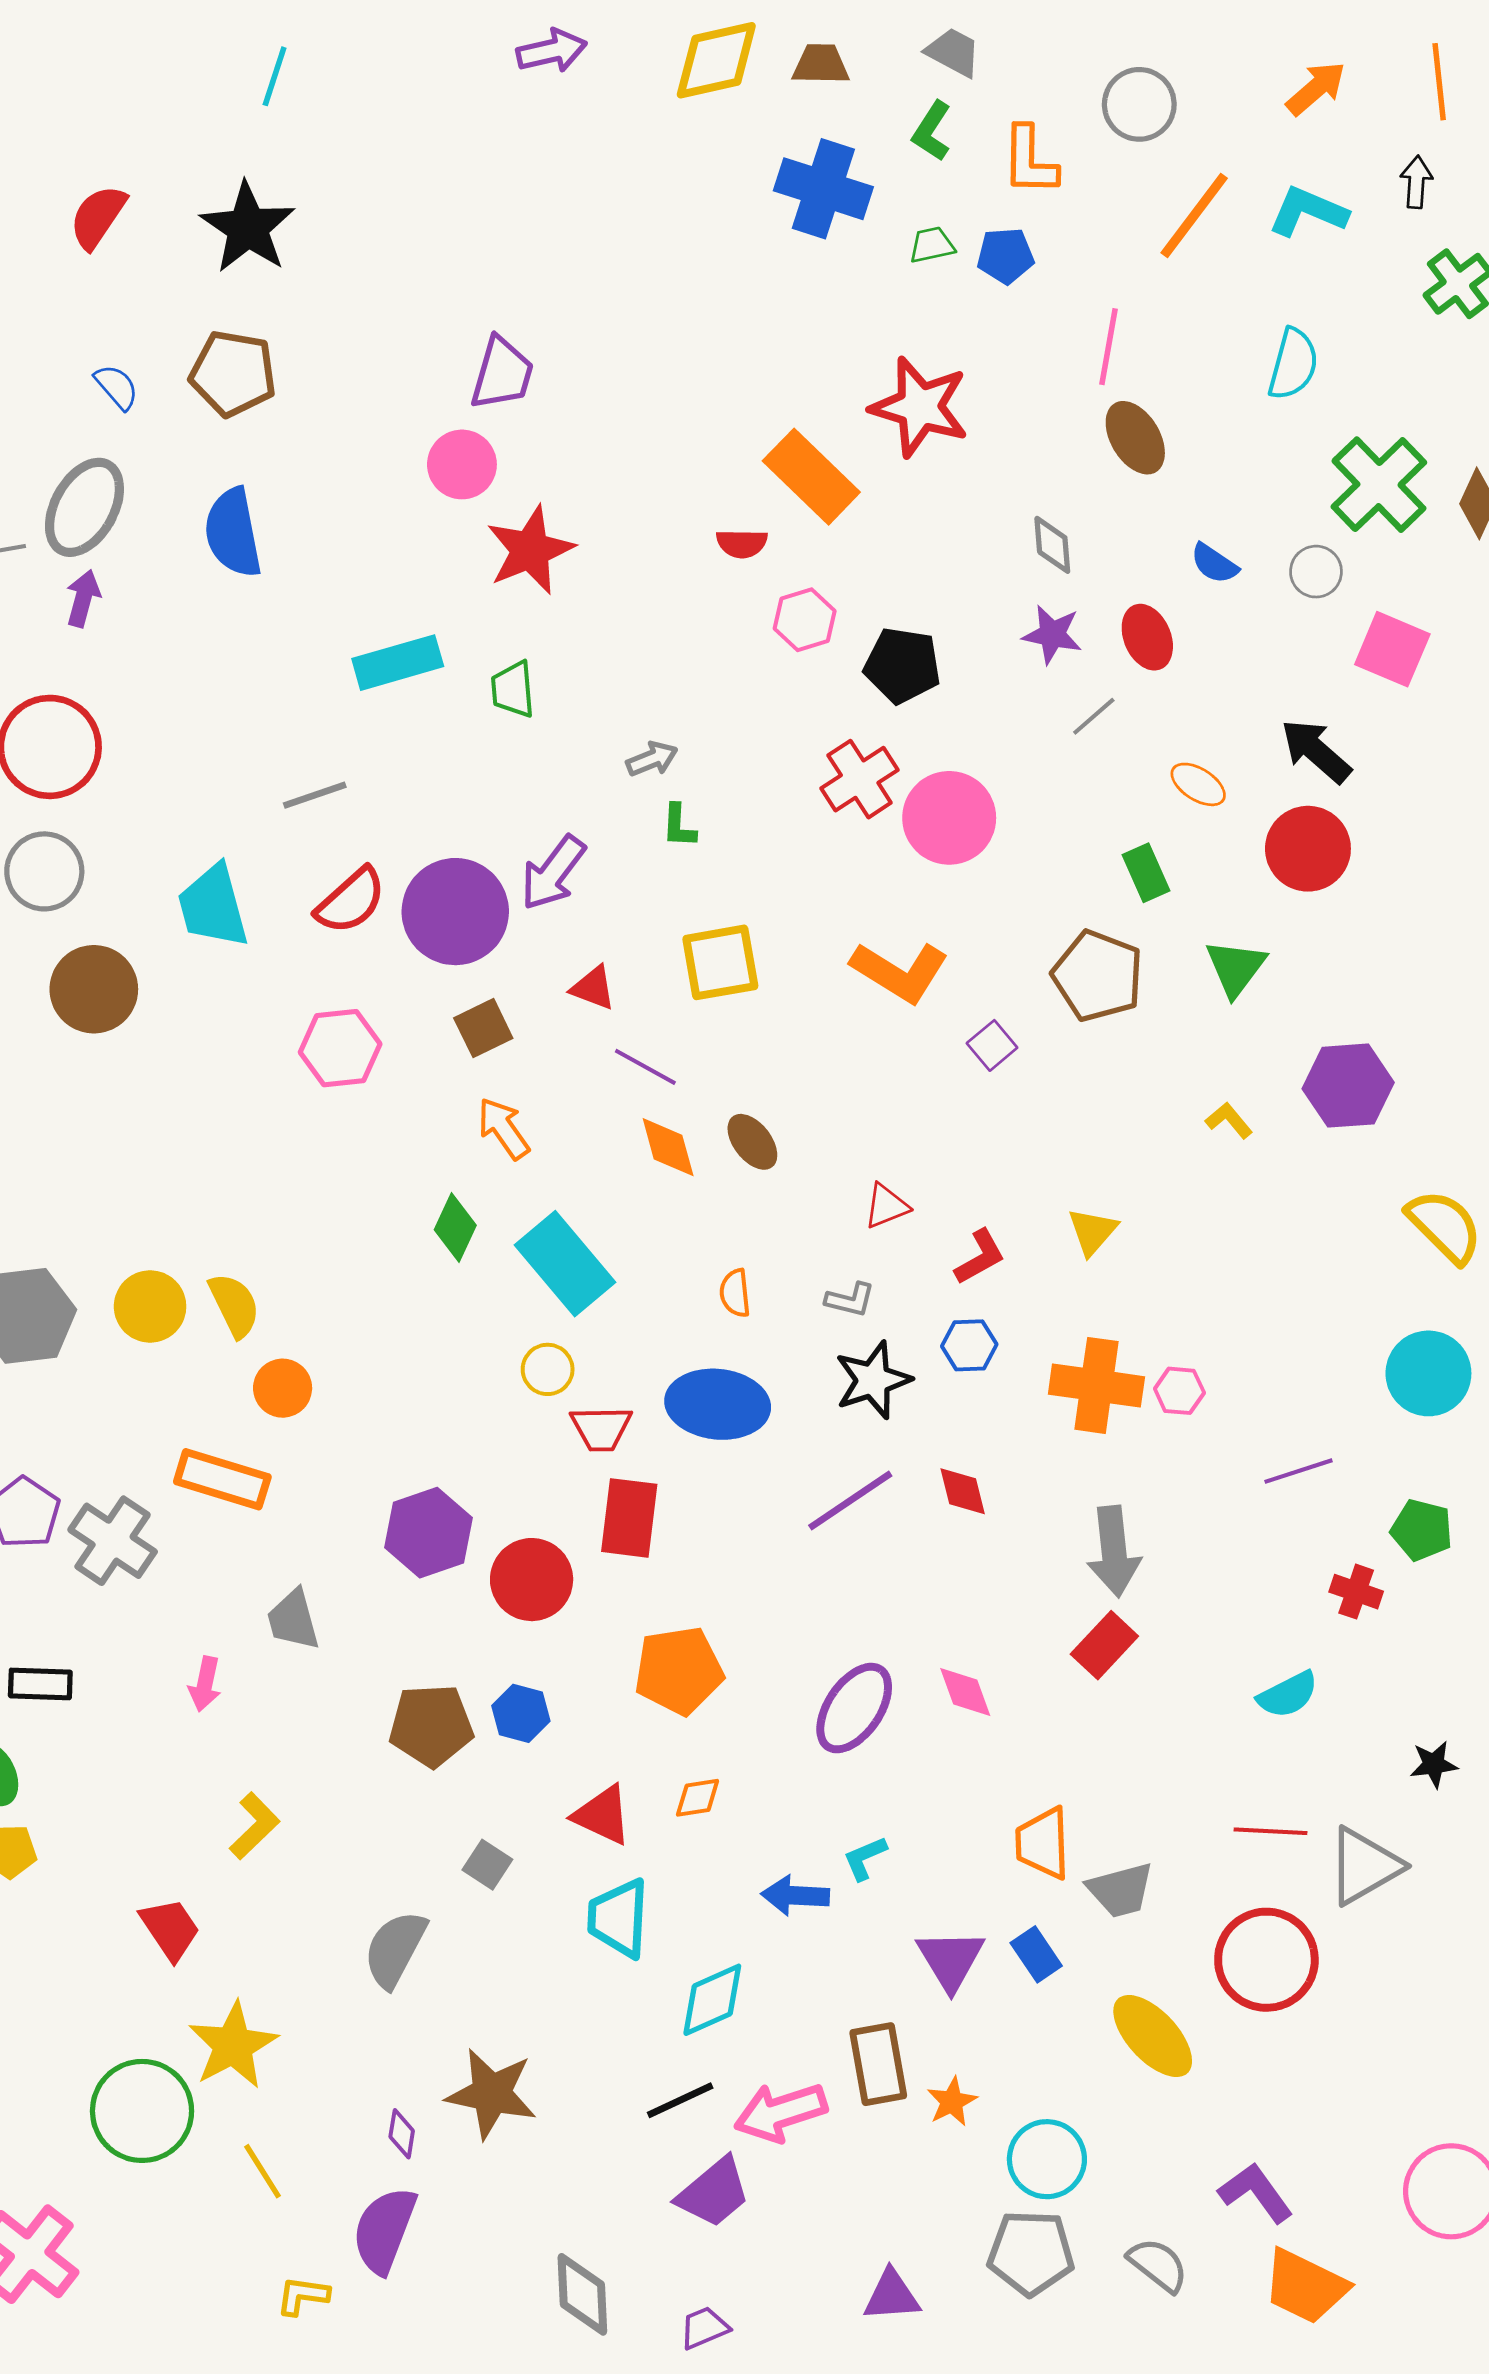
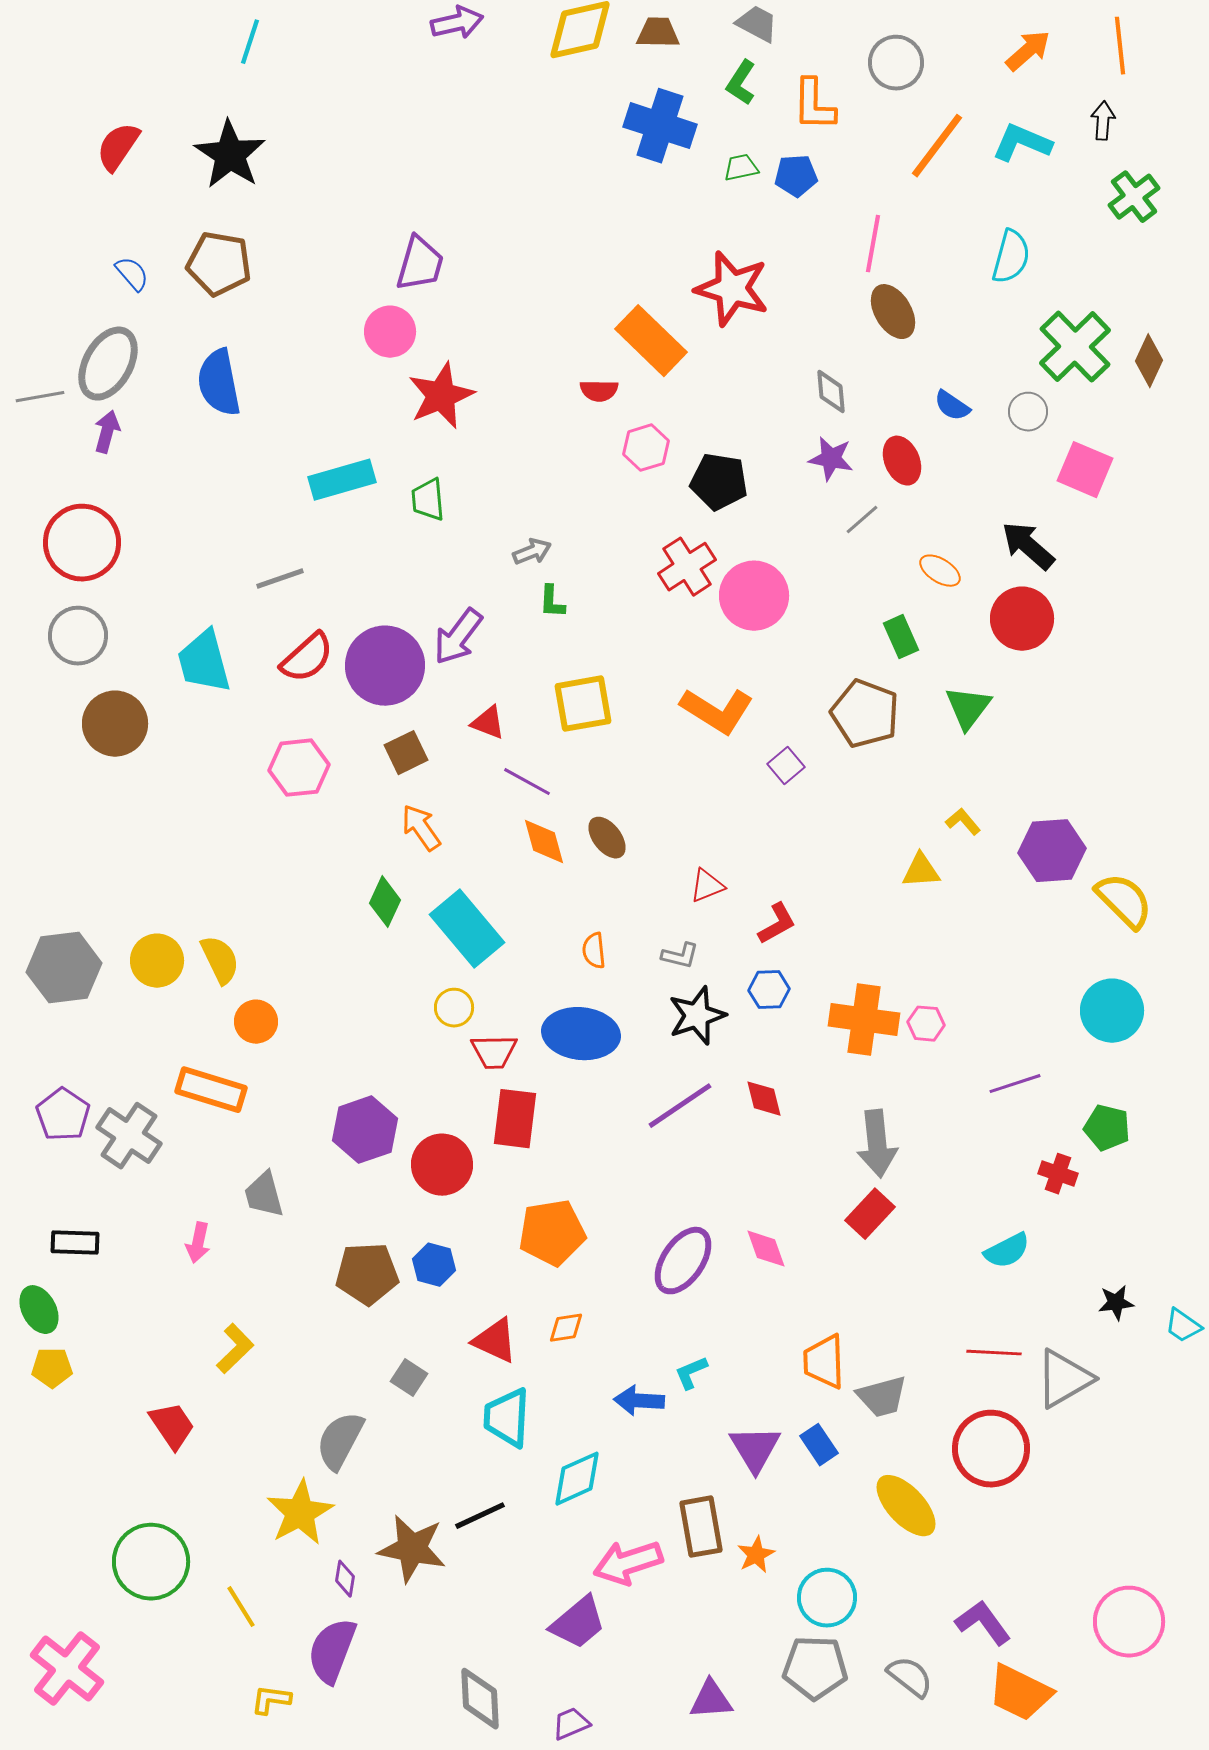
purple hexagon: (1348, 1086) -> (1052, 851), moved
yellow triangle: (1092, 1232) -> (921, 871), moved, turned 45
yellow star: (233, 2045) -> (300, 1513), moved
black line: (680, 2100) -> (480, 1516), moved

